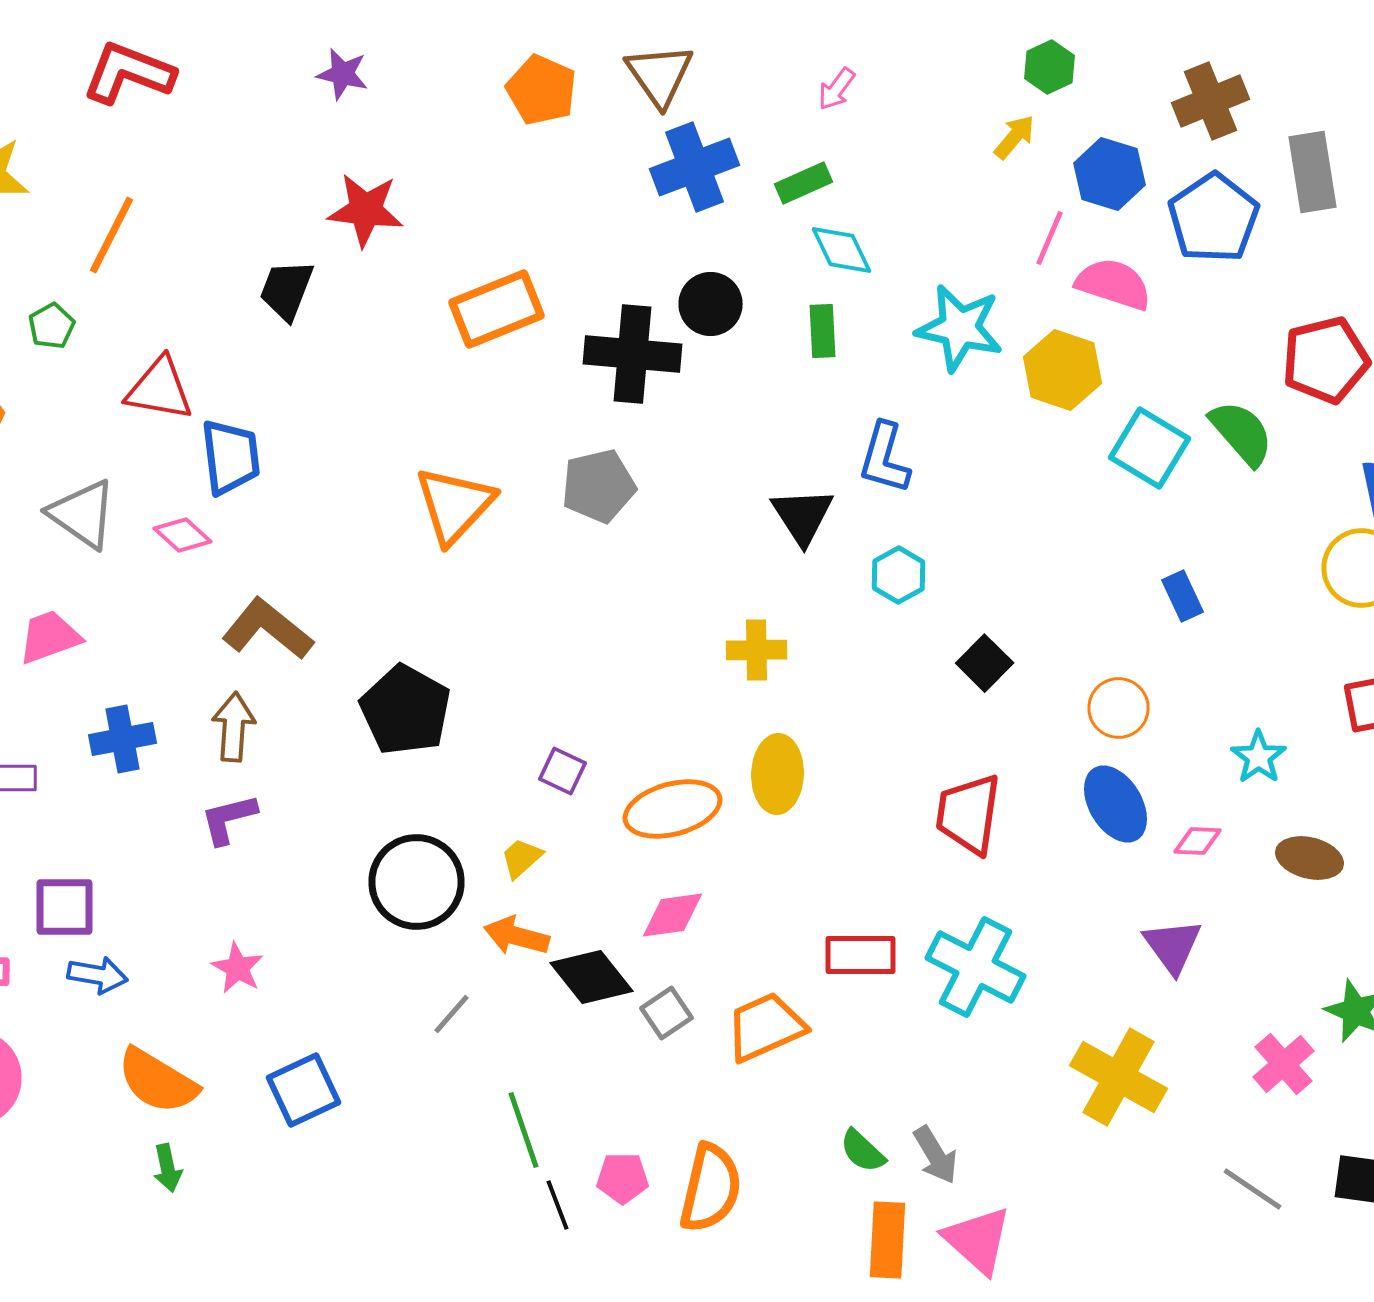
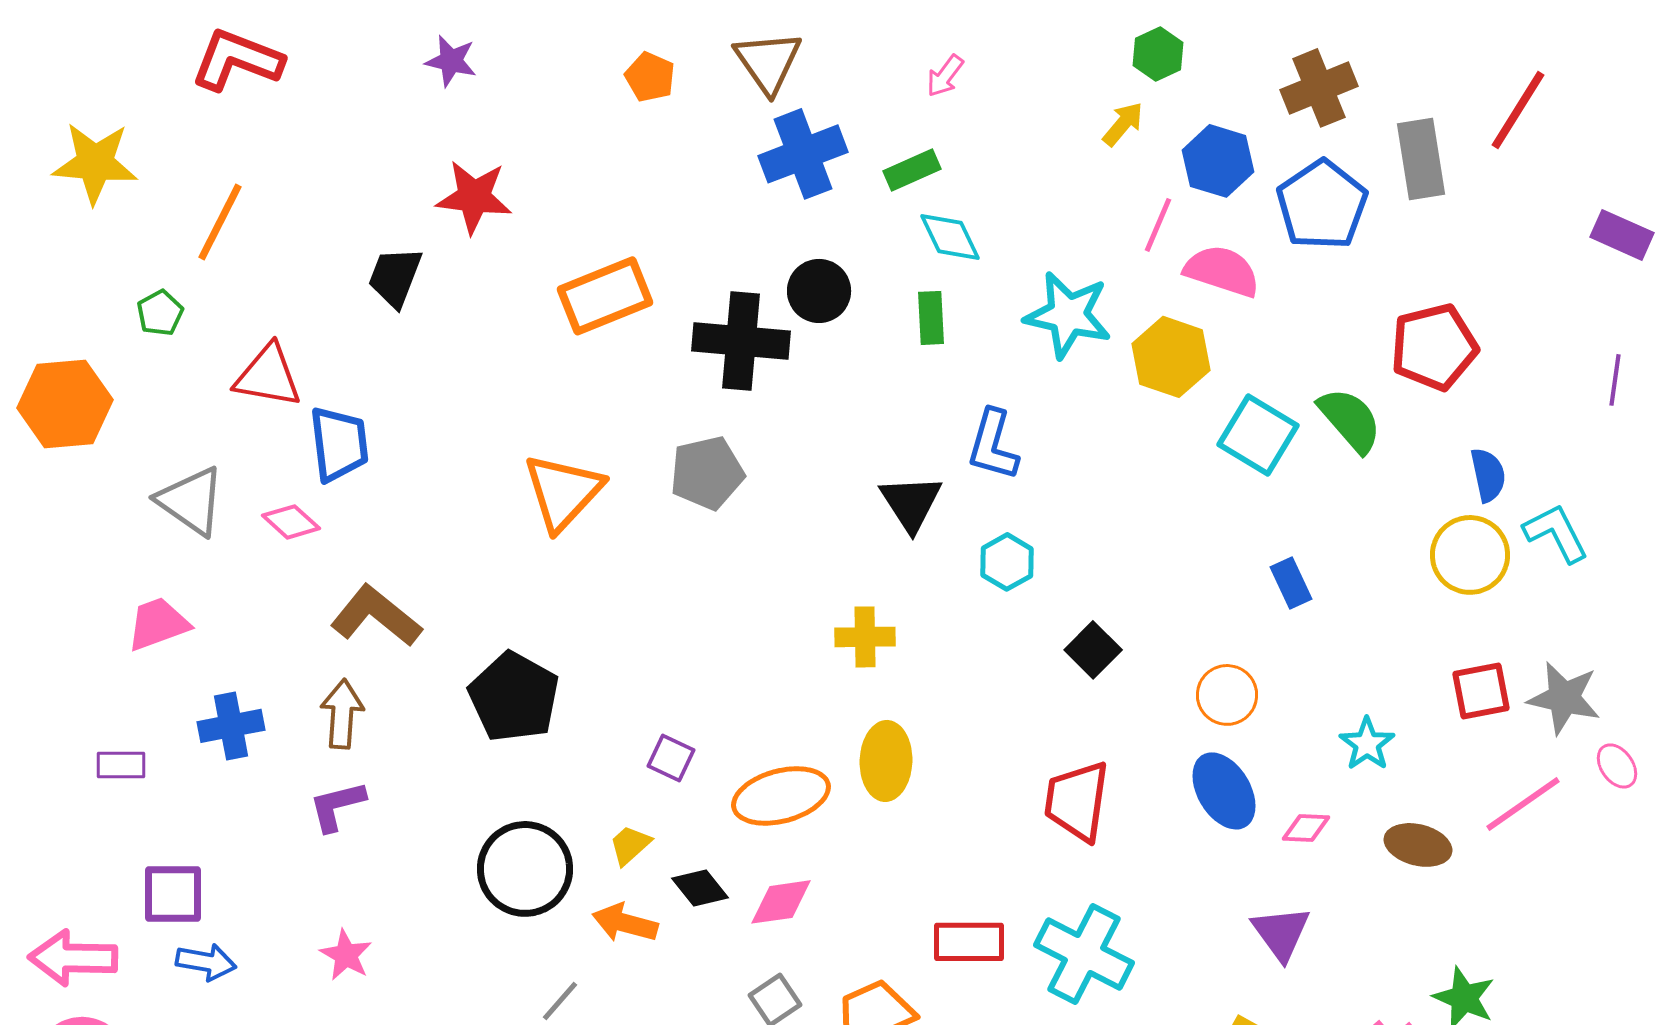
orange pentagon: (542, 90) -> (650, 77), size x0.7
black diamond: (592, 977) -> (700, 888), moved, size x0.7

